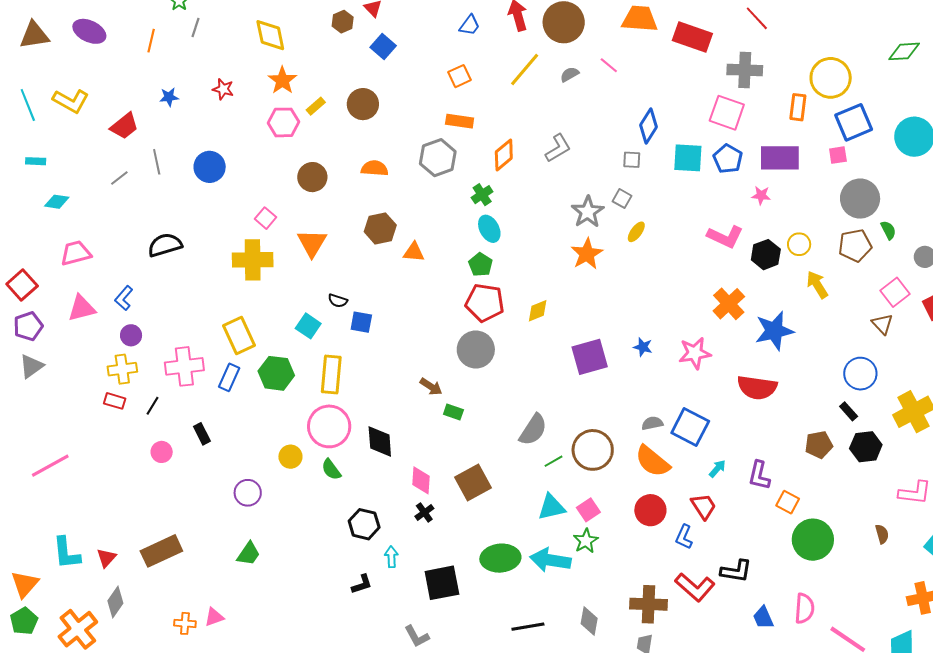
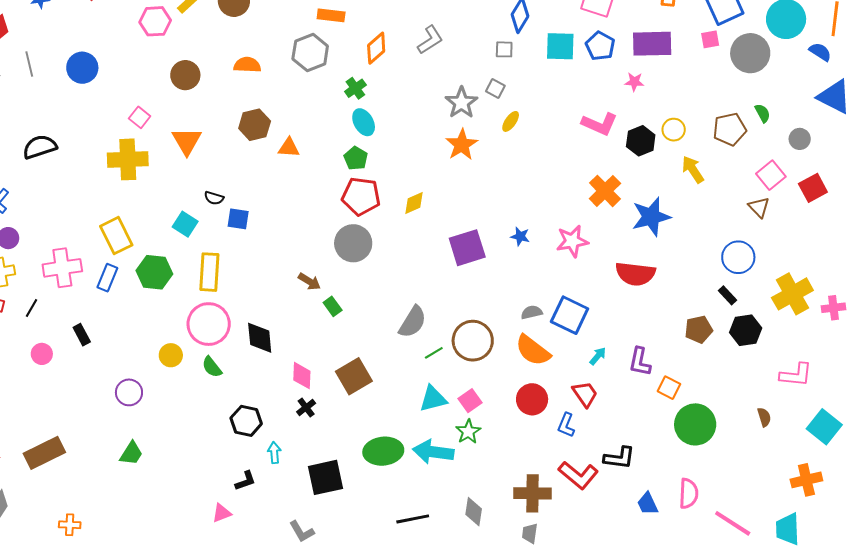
gray circle: (860, 199) -> (750, 53), moved
green rectangle: (453, 412) -> (333, 306), turned 36
pink triangle: (214, 617) -> (222, 513), moved

